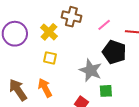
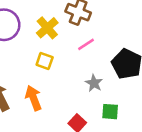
pink line: (104, 25) -> (86, 44), moved
gray star: (91, 70) -> (94, 83), size x0.6

